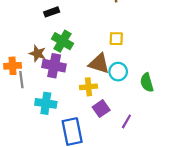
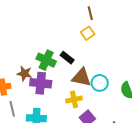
black rectangle: (52, 12) -> (67, 58), moved, turned 64
yellow square: (116, 39) -> (88, 33), moved, turned -32
gray line: (21, 80) -> (12, 109), moved

